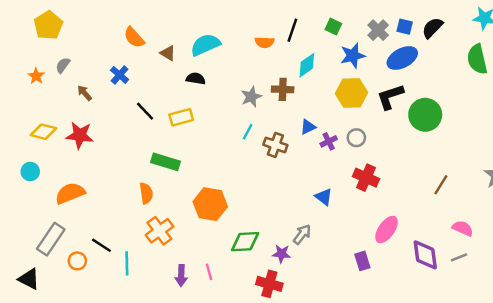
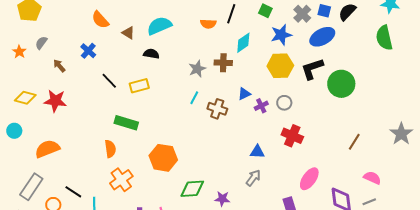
blue triangle: (324, 197) -> (257, 152), turned -35
gray arrow: (302, 234) -> (253, 178), moved

